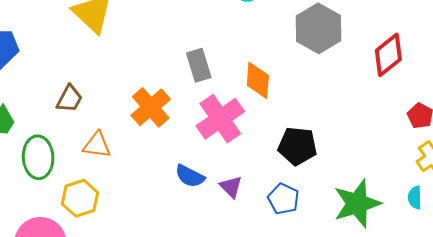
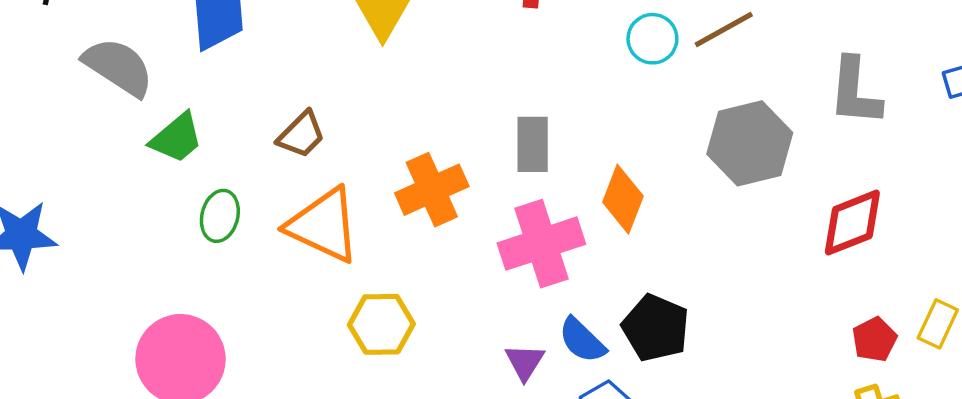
orange triangle: (97, 145) -> (324, 225), size x1.6
green ellipse: (38, 157) -> (220, 216), size x0.7
blue semicircle: (190, 176) -> (582, 340), moved
yellow hexagon: (80, 198) -> (381, 324), moved

